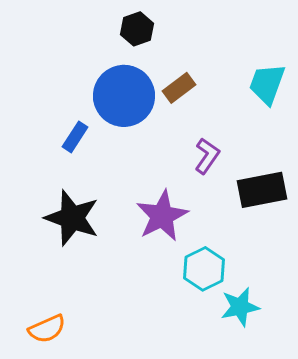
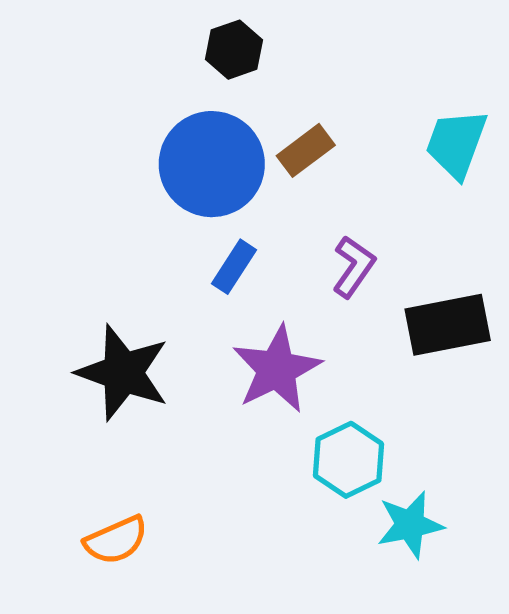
blue rectangle: (75, 137) -> (234, 267), moved
orange semicircle: (47, 329) -> (116, 540), moved

